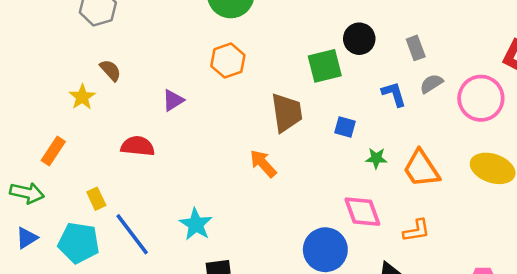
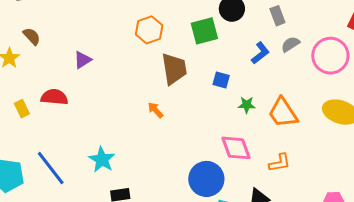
orange hexagon: (228, 61) -> (149, 30), moved
blue L-shape: (394, 94) -> (260, 53), turned 70
orange arrow: (263, 164) -> (156, 110), size x0.7
yellow rectangle: (96, 199) -> (22, 109), moved

